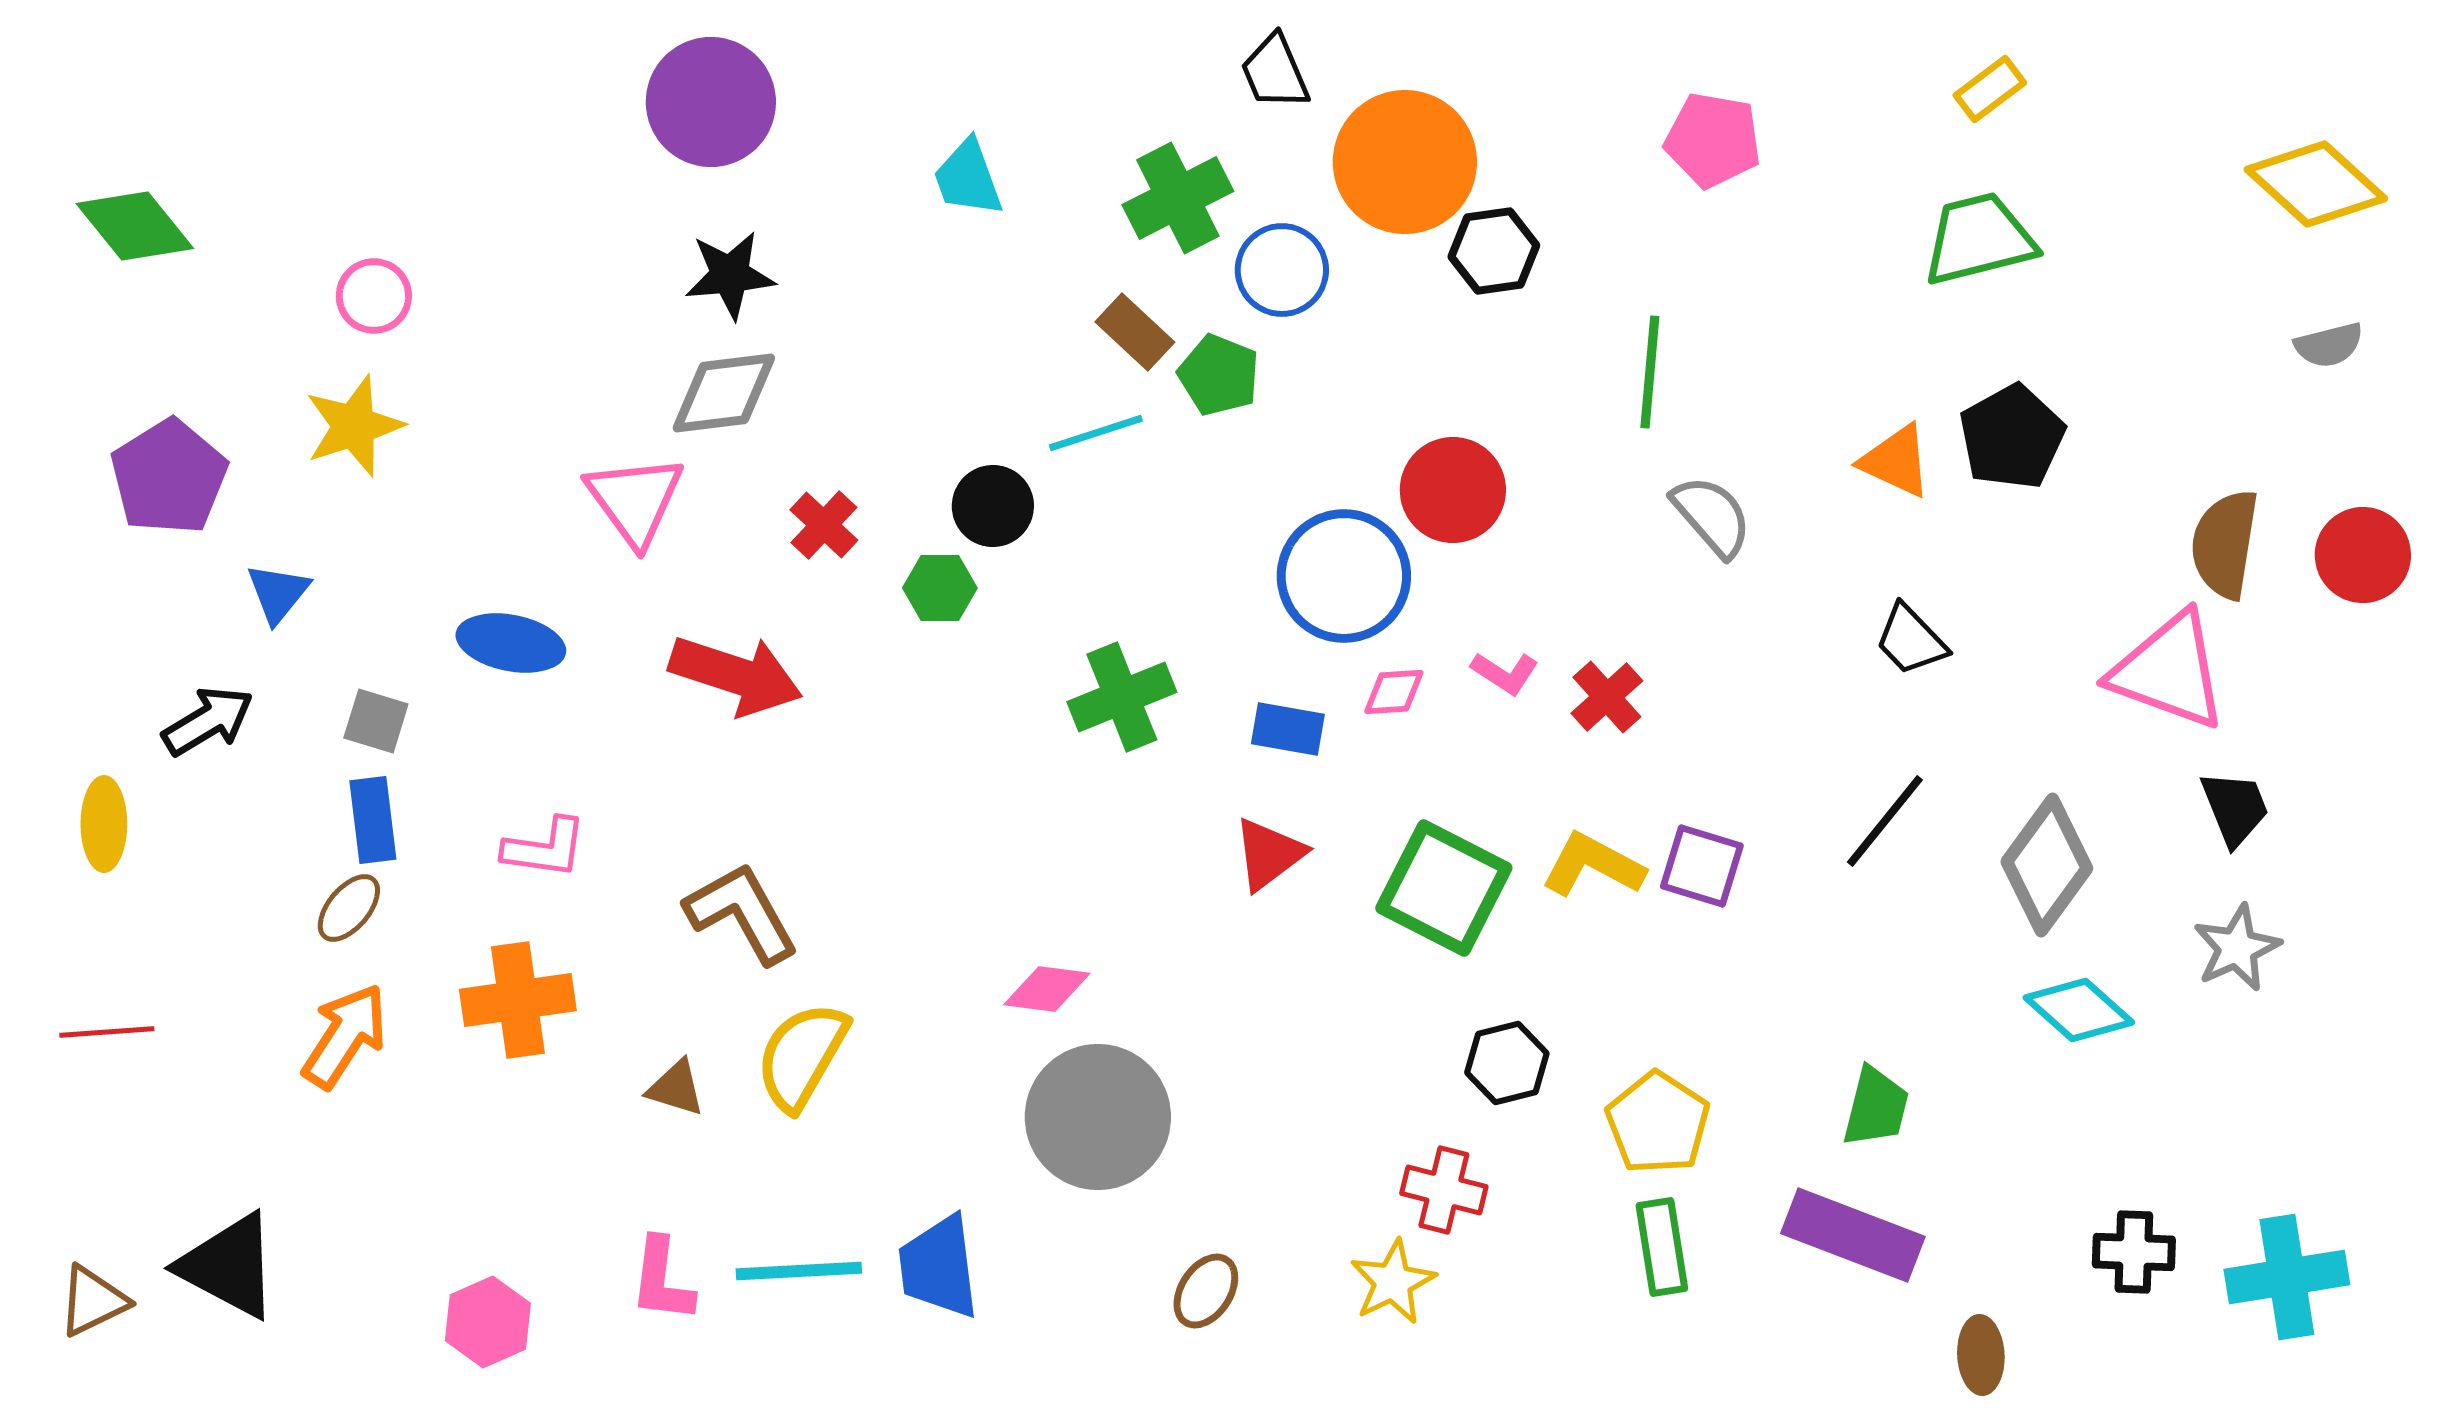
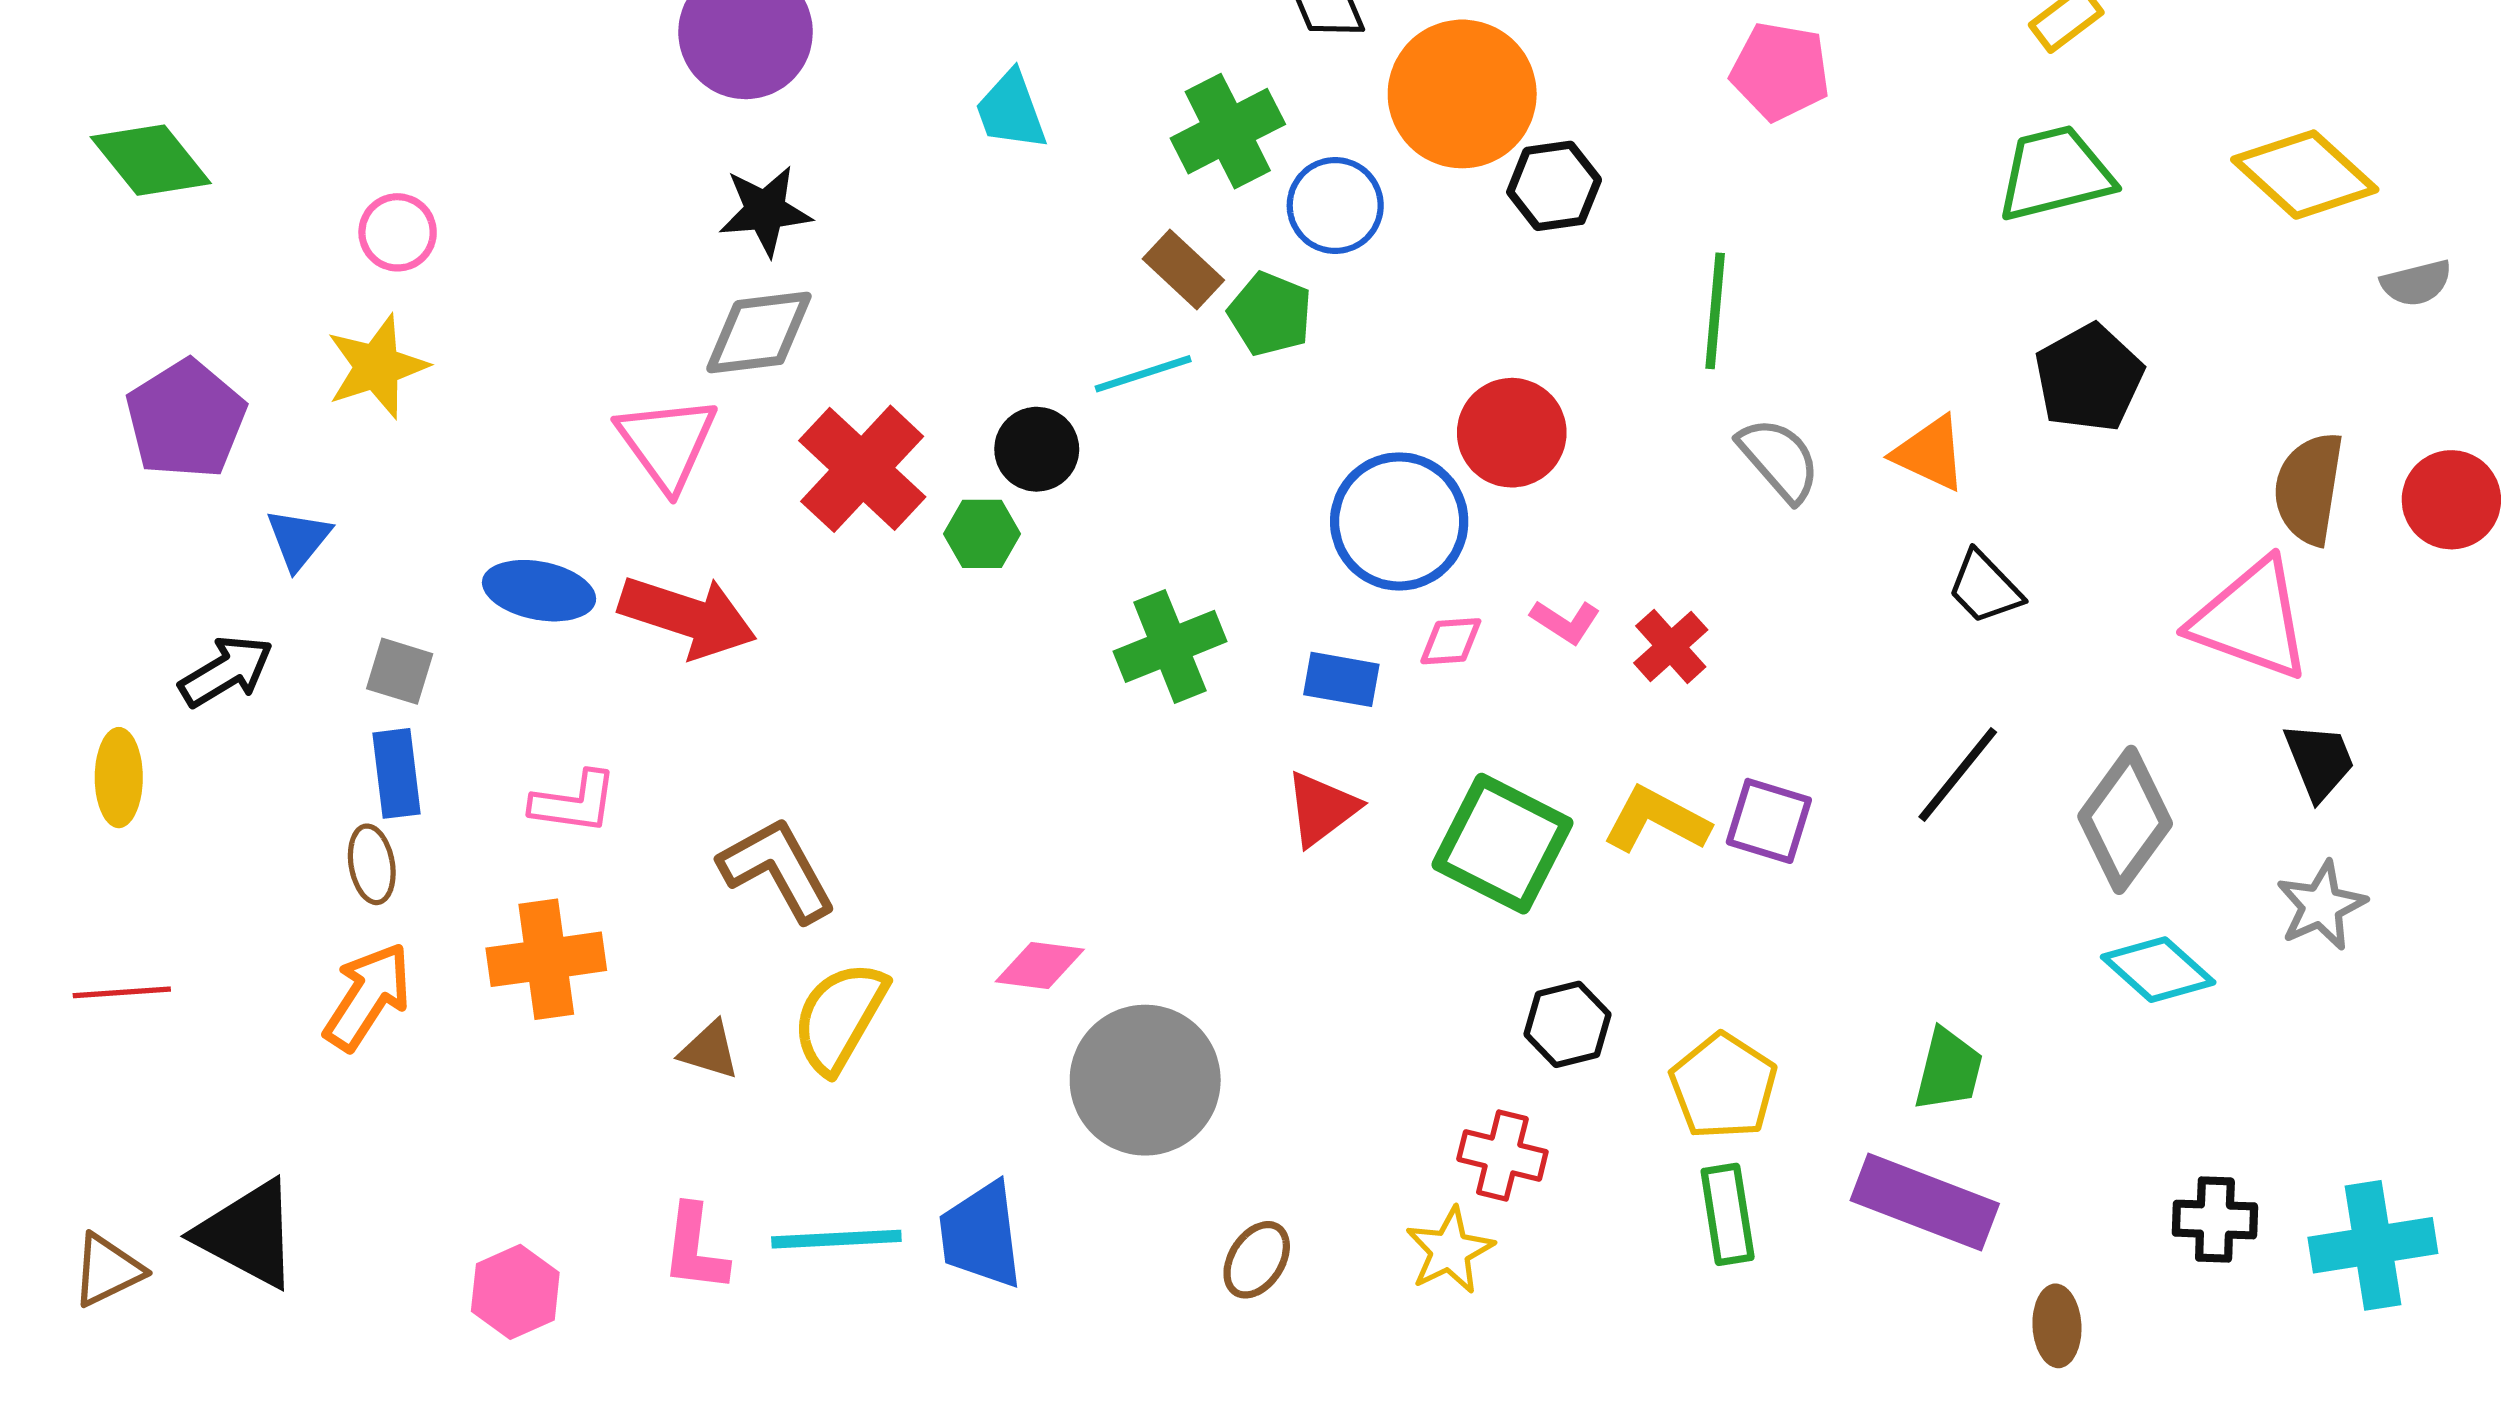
yellow diamond: (2316, 184) -> (2305, 175), moved
orange triangle: (1896, 461) -> (1930, 453), moved
red cross: (824, 525) -> (862, 469), size x1.8
red arrow: (736, 675) -> (688, 616), moved
brown ellipse: (349, 908) -> (372, 864), turned -50
pink diamond: (1047, 989) -> (1040, 965), moved

